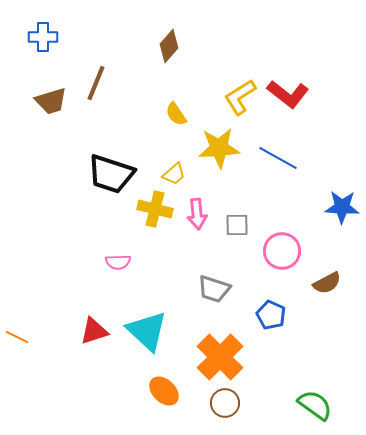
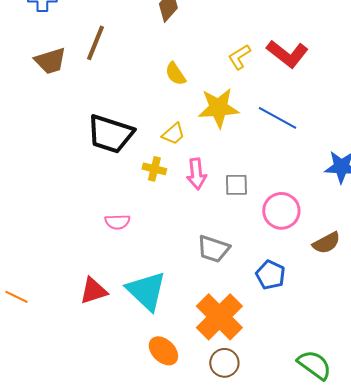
yellow L-shape: (240, 97) -> (239, 57), size x0.7
yellow cross: (155, 209) -> (154, 169), size x0.7

